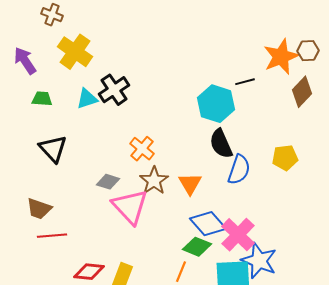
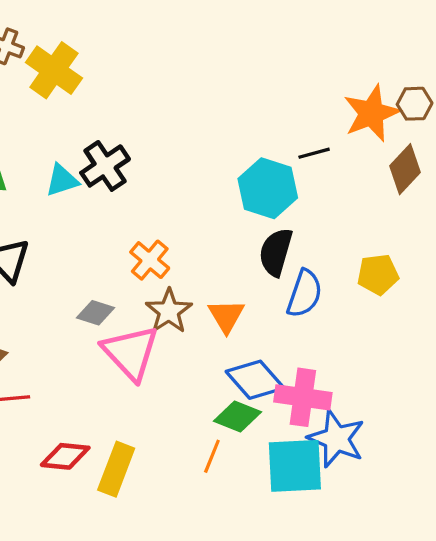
yellow cross: (75, 52) -> (54, 70), moved
black semicircle: (221, 144) -> (276, 252), turned 40
pink cross: (238, 235) -> (303, 397), turned -36

